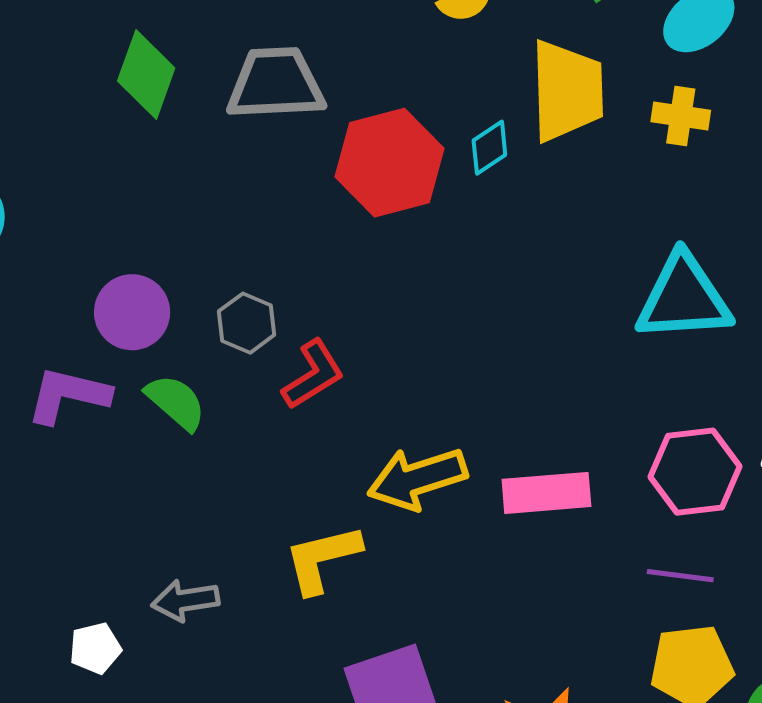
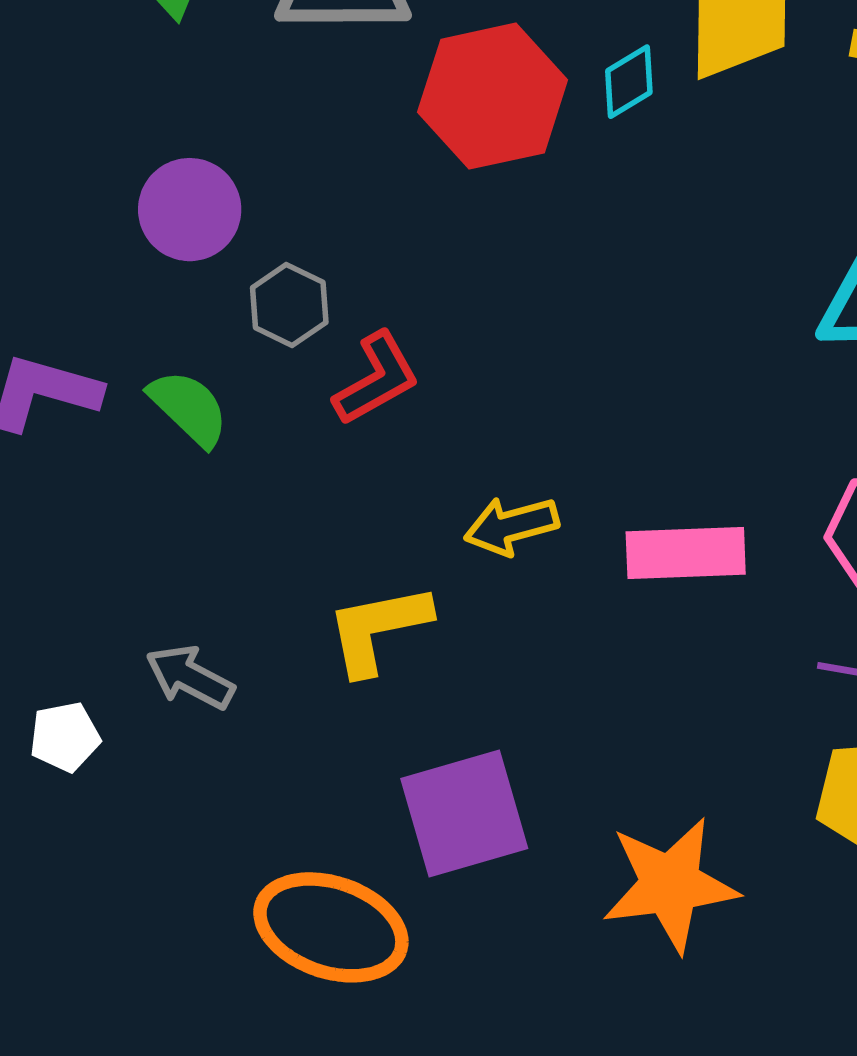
purple circle: (132, 312) -> (190, 210), moved
yellow arrow: (417, 479) -> (511, 526), size x0.7
gray arrow: (185, 600) -> (190, 677), turned 34

